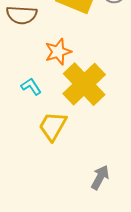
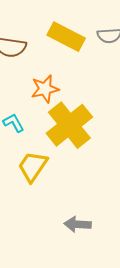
gray arrow: (100, 177) -> (78, 224), turned -120

